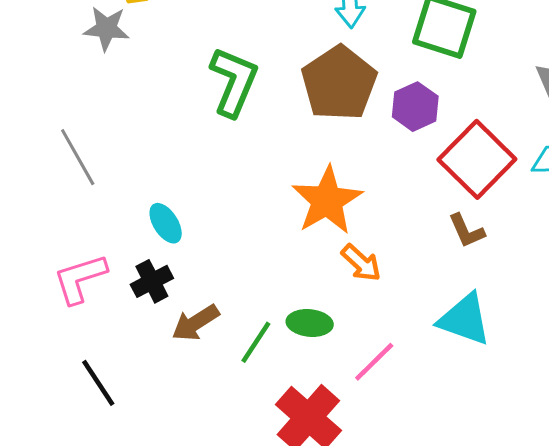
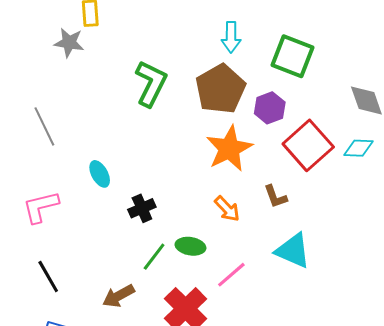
orange star: (327, 200) -> (229, 149), moved
brown L-shape: (467, 231) -> (275, 197), moved
black cross: (152, 281) -> (142, 208), moved
brown arrow: (195, 323) -> (119, 296), moved

